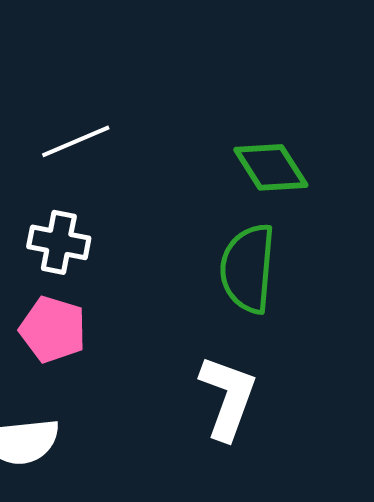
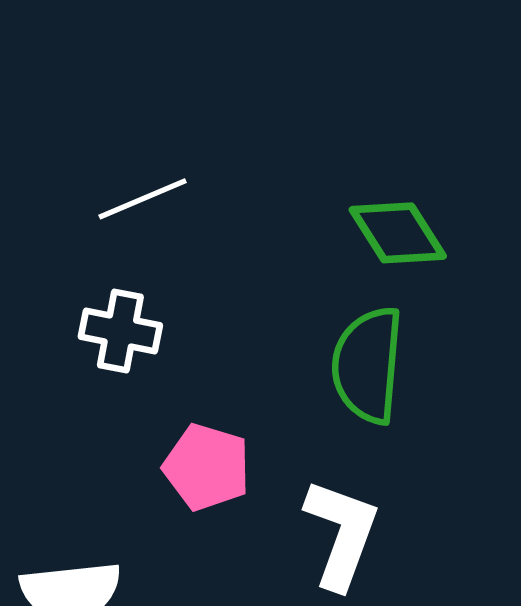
pink pentagon: (53, 329) -> (207, 467), moved

